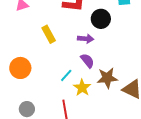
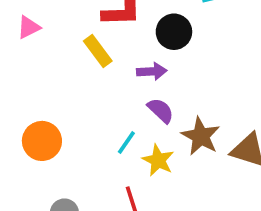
yellow rectangle: (49, 34) -> (98, 51), moved
brown star: (107, 78) -> (201, 136), turned -30

